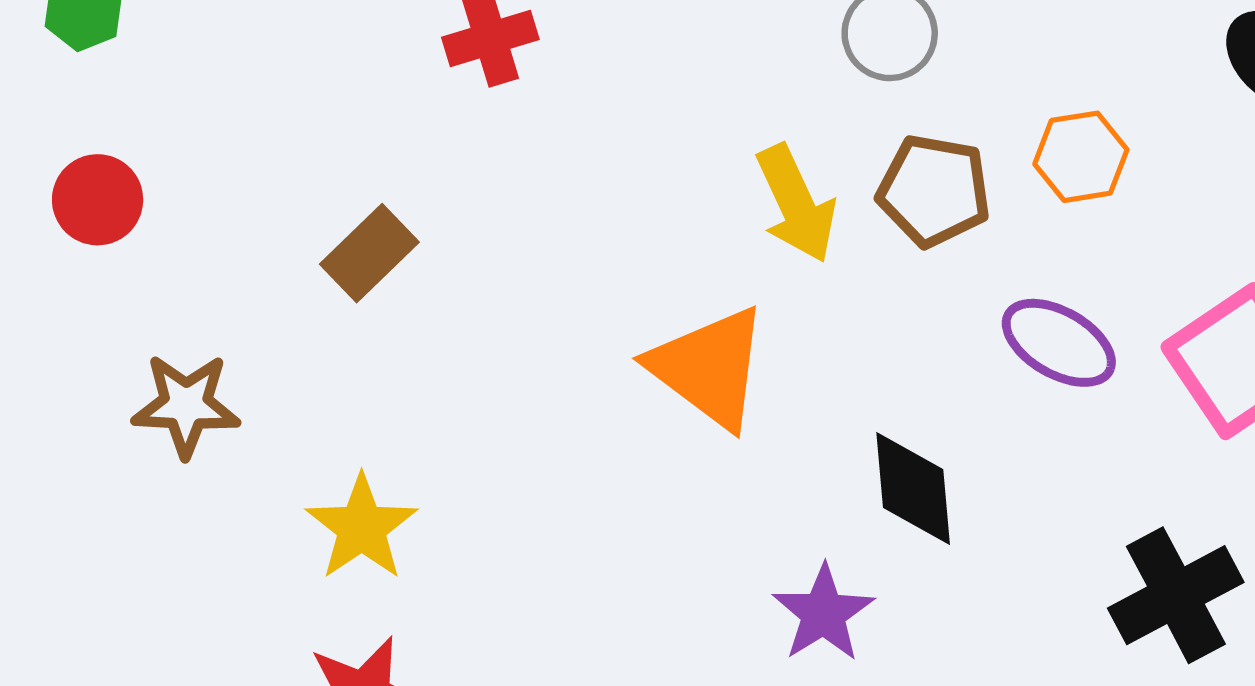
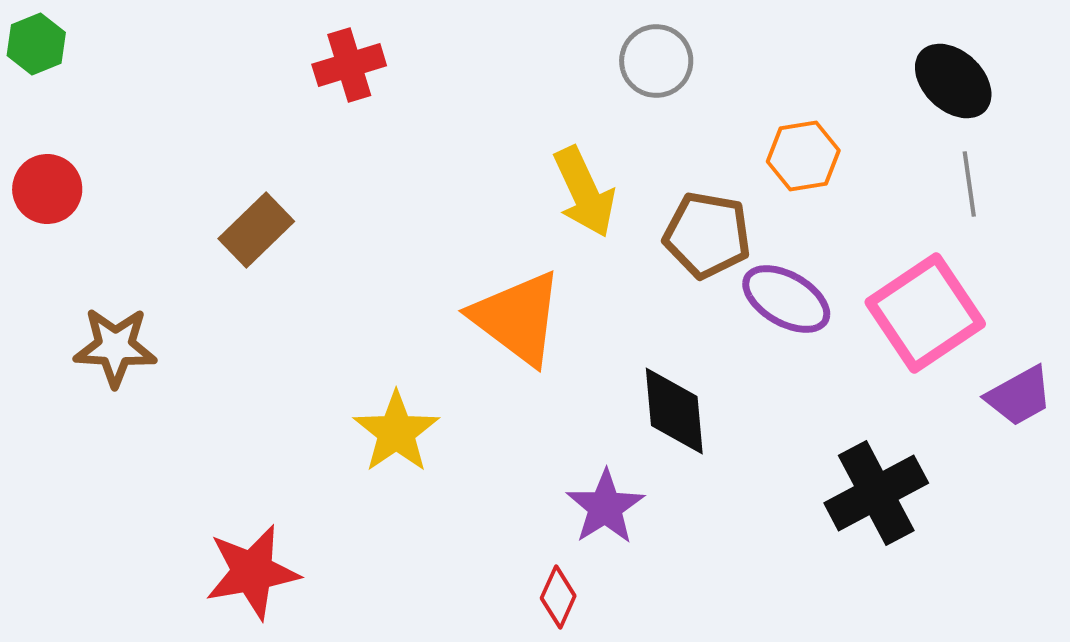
brown pentagon: (934, 191) -> (707, 235), moved
yellow star: (362, 528) -> (396, 432), moved

